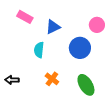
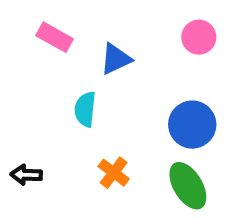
pink circle: (97, 25) -> (199, 37), moved
blue circle: (80, 48) -> (192, 125), moved

